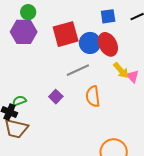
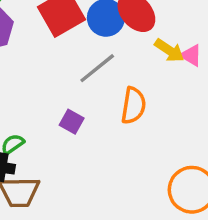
orange semicircle: (93, 96) -> (133, 106), turned -150

